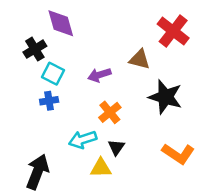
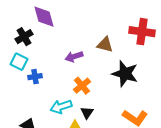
red cross: (173, 31) -> (142, 32), moved, turned -30
cyan square: (53, 74) -> (19, 62), moved

